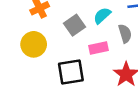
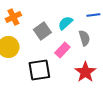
pink rectangle: (99, 48) -> (62, 50), turned -35

